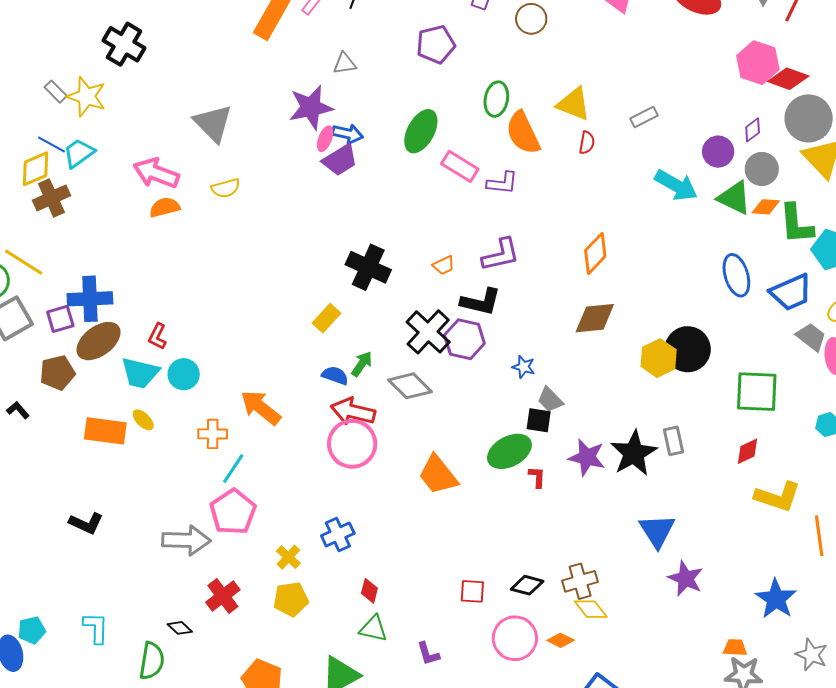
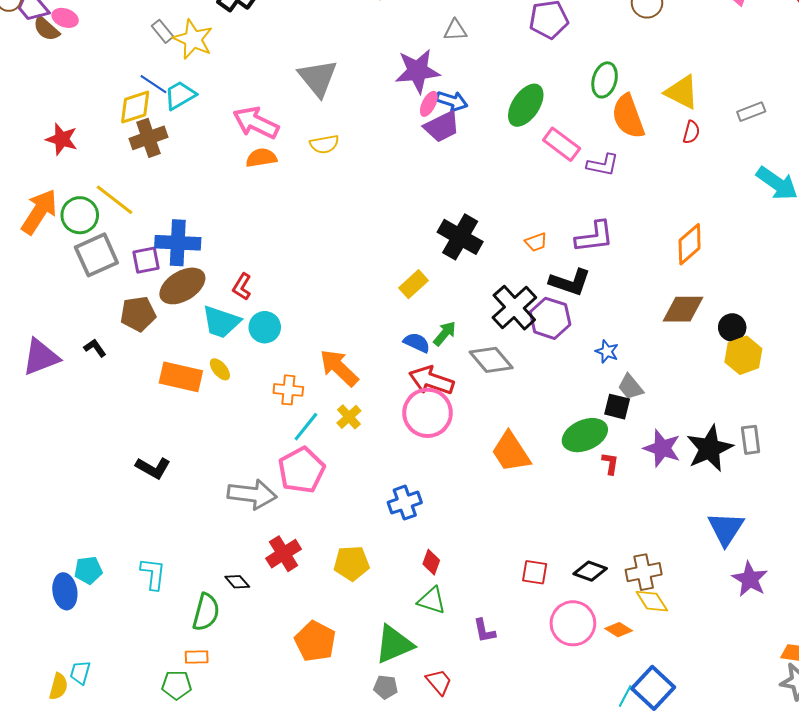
black circle: (688, 349) -> (732, 327), moved, size x0.6
yellow cross: (288, 557) -> (349, 417), moved

